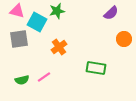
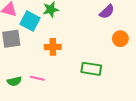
orange cross: (59, 47) -> (53, 47), turned 35
pink line: (44, 77) -> (37, 78), turned 48

